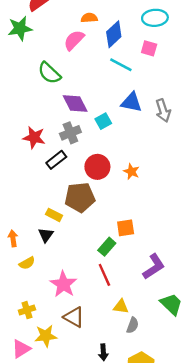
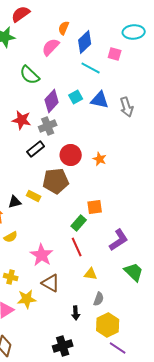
orange semicircle: (89, 18) -> (64, 28), turned -64
cyan ellipse: (155, 18) -> (134, 32), moved
purple diamond: (75, 103) -> (52, 101), turned 70
cyan square: (103, 121) -> (76, 97), moved
red star: (34, 138) -> (22, 120), moved
black triangle: (46, 235) -> (15, 202), moved, turned 40
yellow cross: (27, 310) -> (11, 277), turned 32
gray semicircle: (133, 325) -> (99, 299), moved

